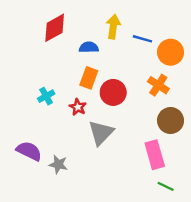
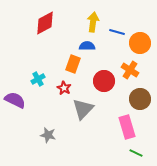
blue semicircle: (89, 47) -> (87, 46), moved
red circle: (113, 92) -> (104, 81), moved
purple semicircle: (29, 151) -> (15, 100), moved

